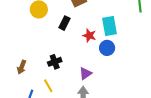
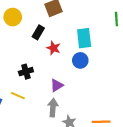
red star: (89, 36) -> (53, 48), moved
yellow line: (48, 86) -> (18, 96), turned -40

